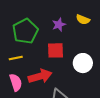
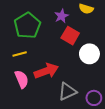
red square: (56, 50) -> (70, 36), moved, turned 36

